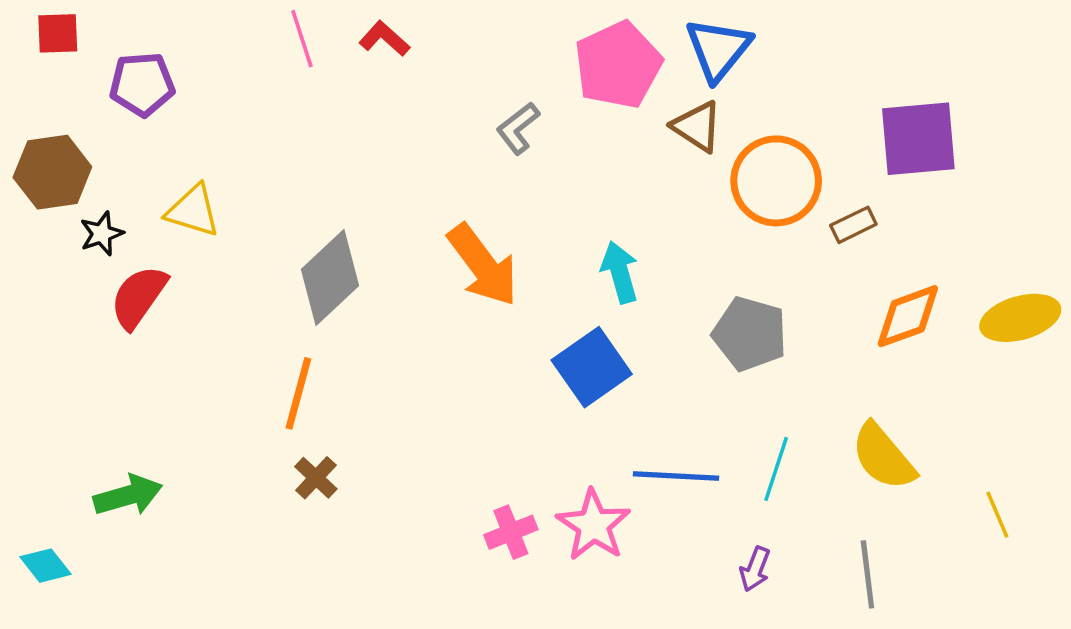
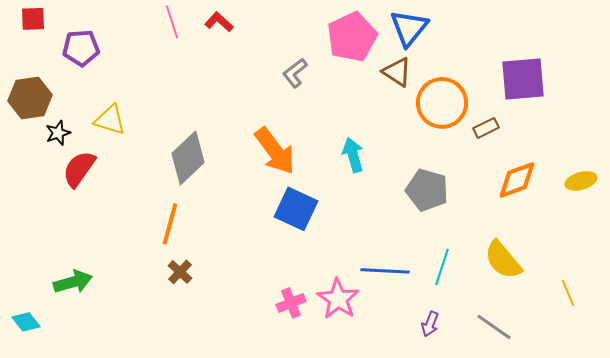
yellow ellipse: (1020, 318) -> (581, 181), size x0.7
blue square: (592, 367) -> (296, 209), moved, turned -30
gray line: (867, 574) -> (494, 327), turned -48

